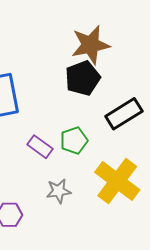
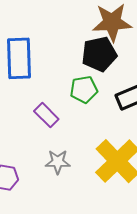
green pentagon: (74, 141) -> (84, 89), moved

